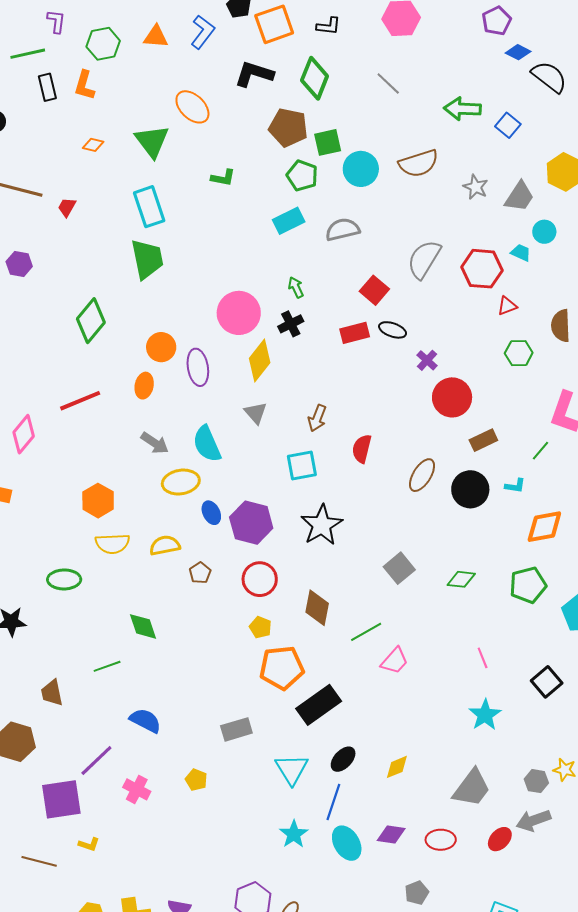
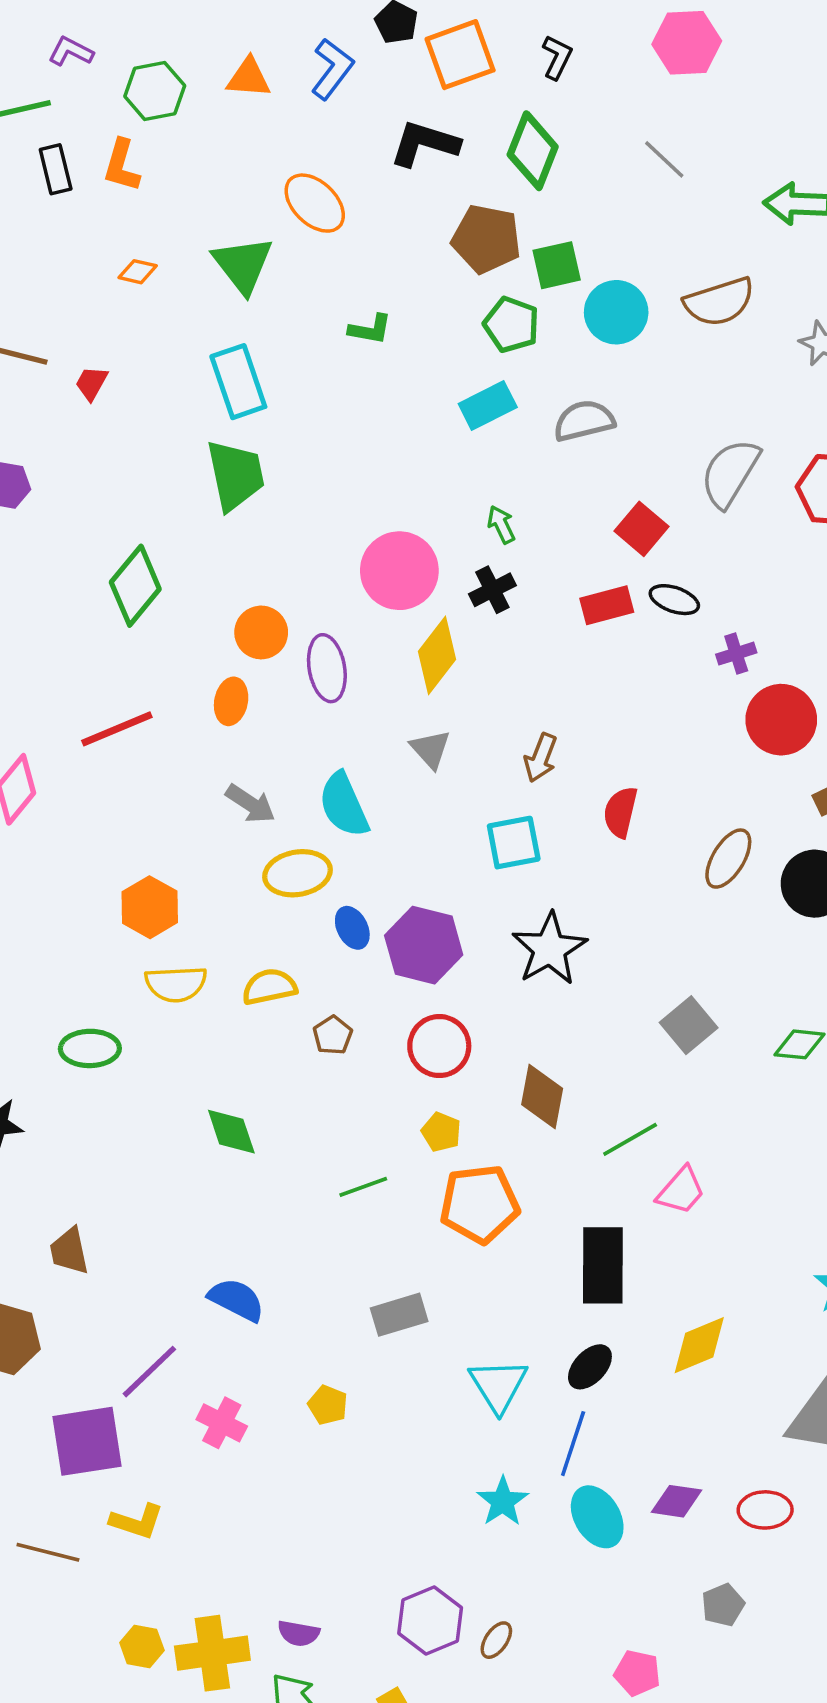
purple L-shape: (56, 21) -> (71, 51), turned -70
black L-shape: (328, 26) -> (557, 57), turned -70
purple cross: (427, 360) -> (736, 654), turned 30
green line: (107, 666) -> (363, 1187), moved
black rectangle: (319, 705) -> (603, 1265), moved, turned -54
yellow diamond: (397, 767) -> (699, 1345), moved, size x1.4
yellow L-shape: (89, 844) -> (137, 1521), size x1.4

